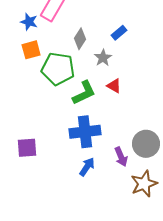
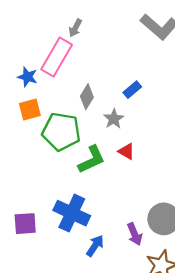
blue cross: (85, 132) -> (72, 213), moved, turned 32

